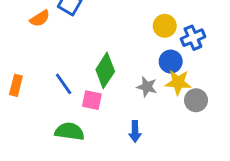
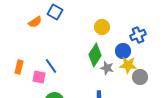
yellow circle: (165, 26) -> (102, 27), moved
green diamond: (105, 70) -> (95, 55), moved
pink square: (92, 100) -> (39, 77), moved

